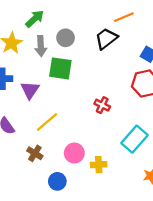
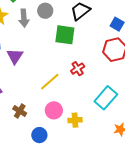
green square: (60, 68) -> (65, 35), moved
red cross: (102, 105) -> (78, 69), turned 32
yellow line: (47, 122) -> (50, 82), moved

